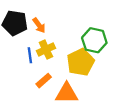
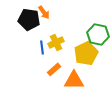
orange arrow: (39, 25) -> (44, 12), moved

